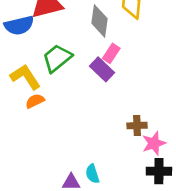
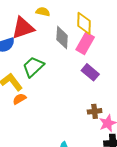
pink rectangle: (111, 53) -> (85, 43), moved, size x1.5
purple rectangle: (102, 69) -> (90, 72), moved

